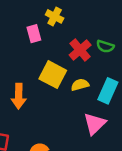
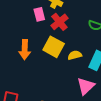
red cross: (80, 50) -> (59, 22), moved
orange arrow: (19, 96) -> (25, 50), moved

